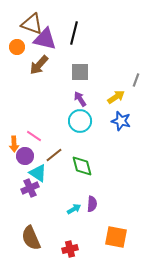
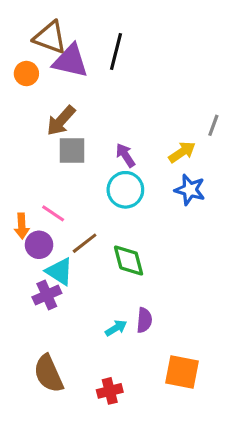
brown arrow: (39, 65) -> (61, 121), moved
gray square: (80, 72) -> (72, 151), moved

